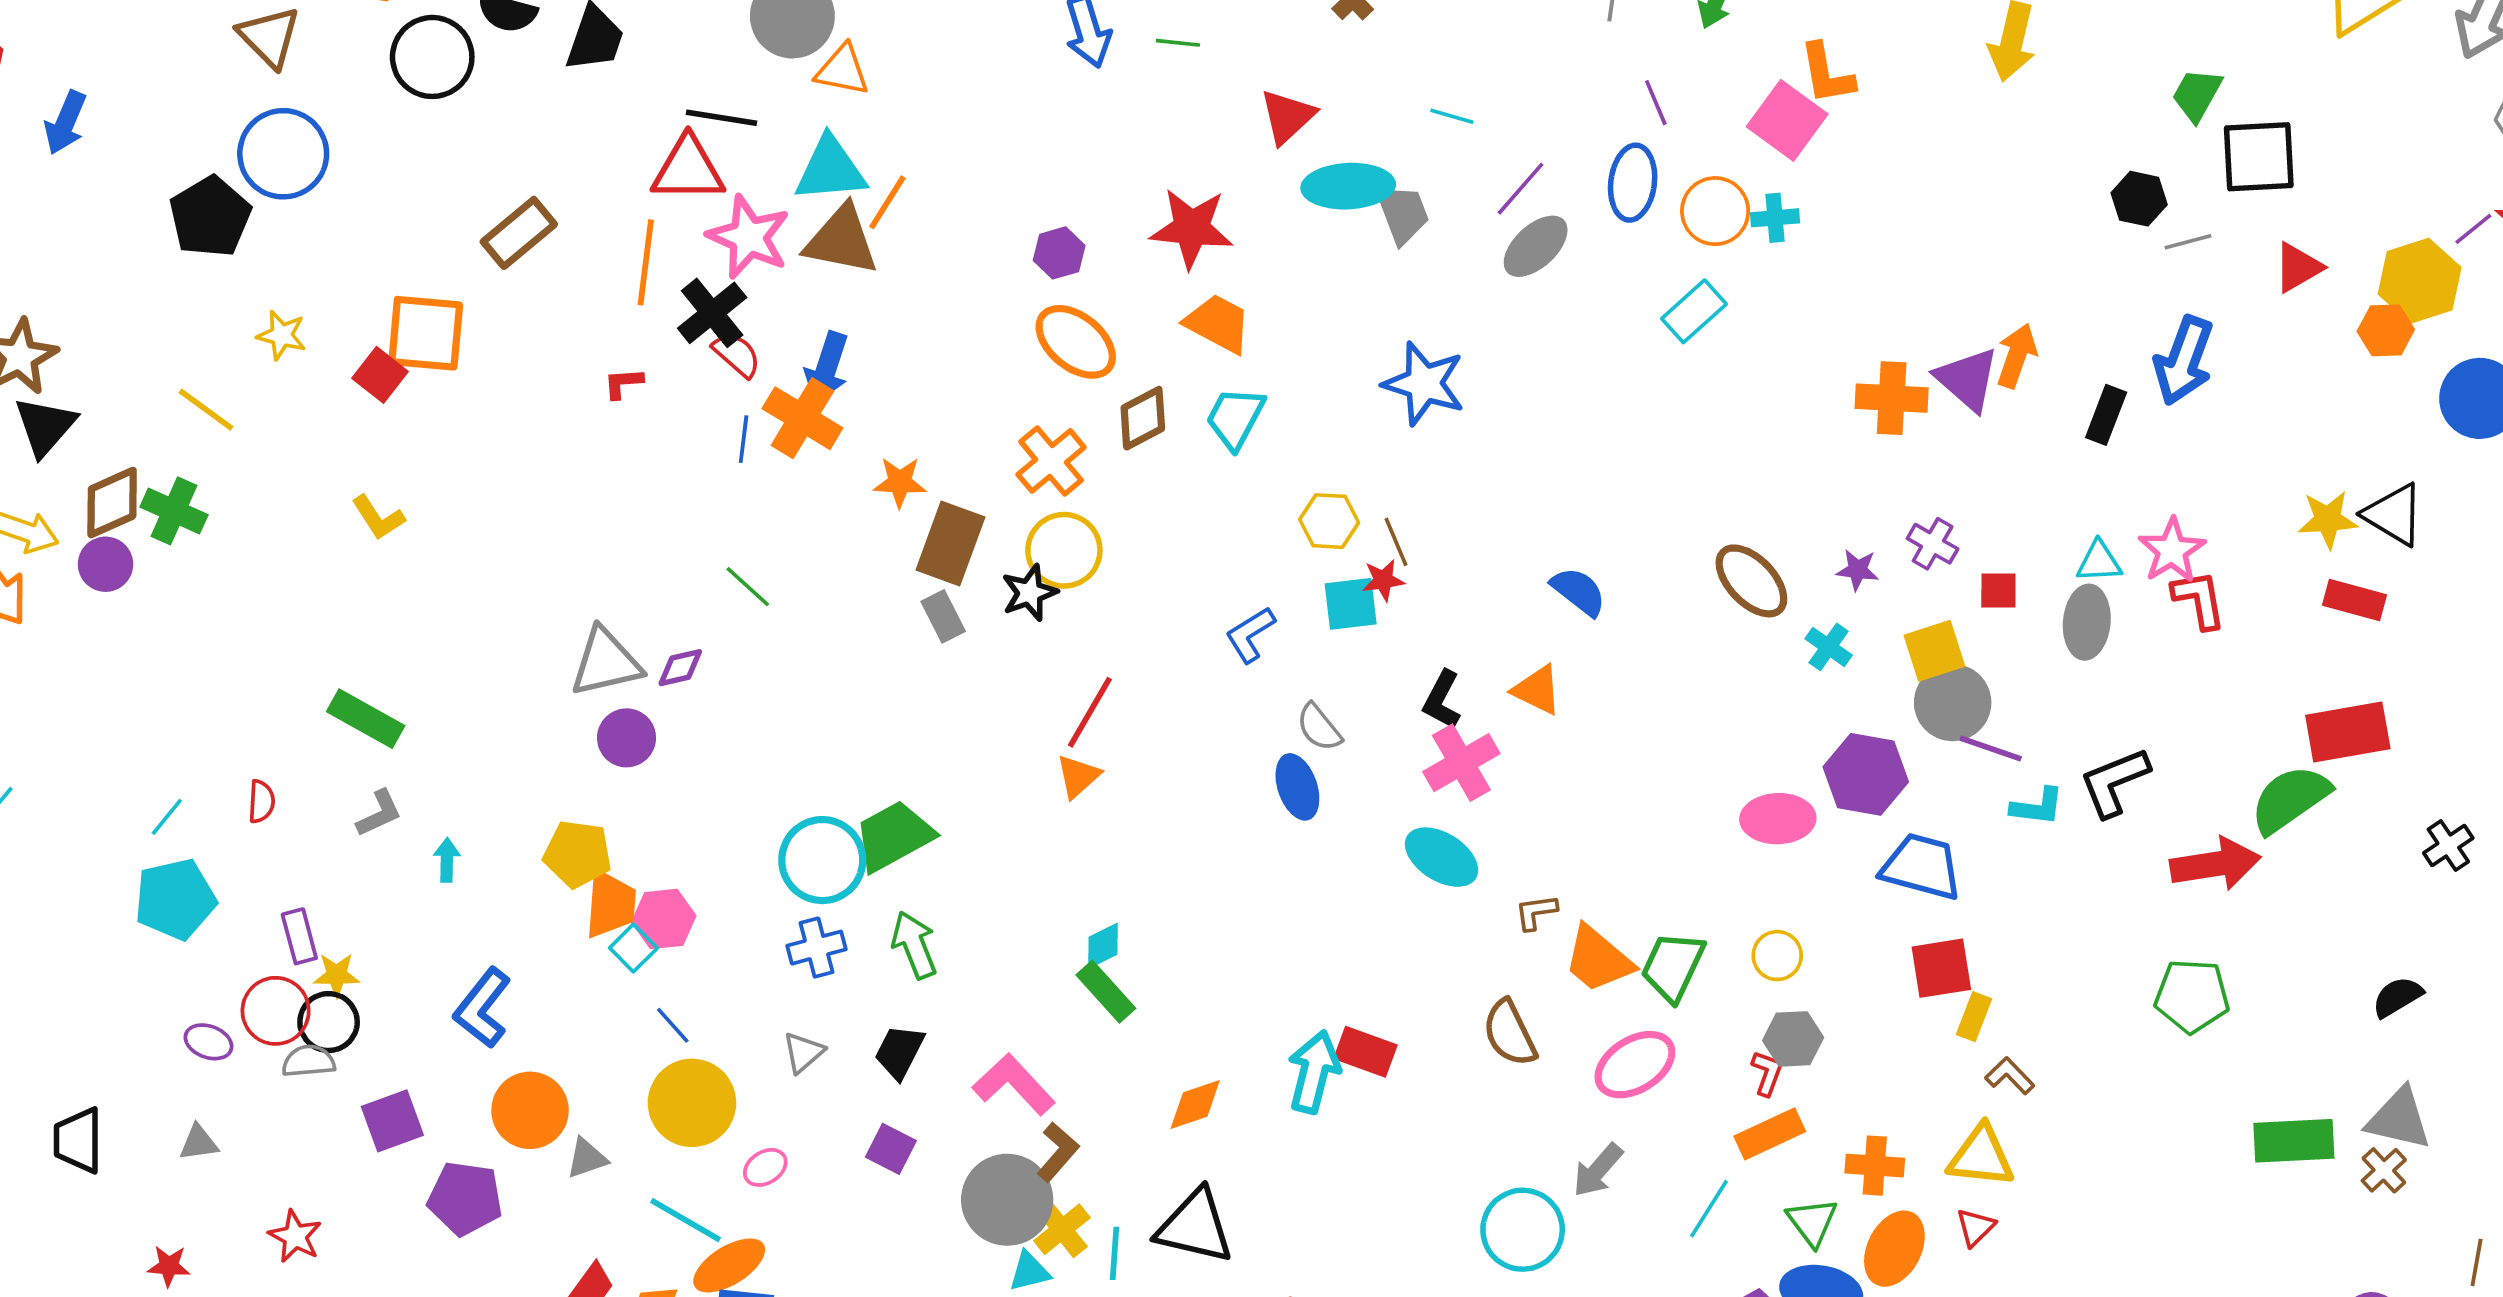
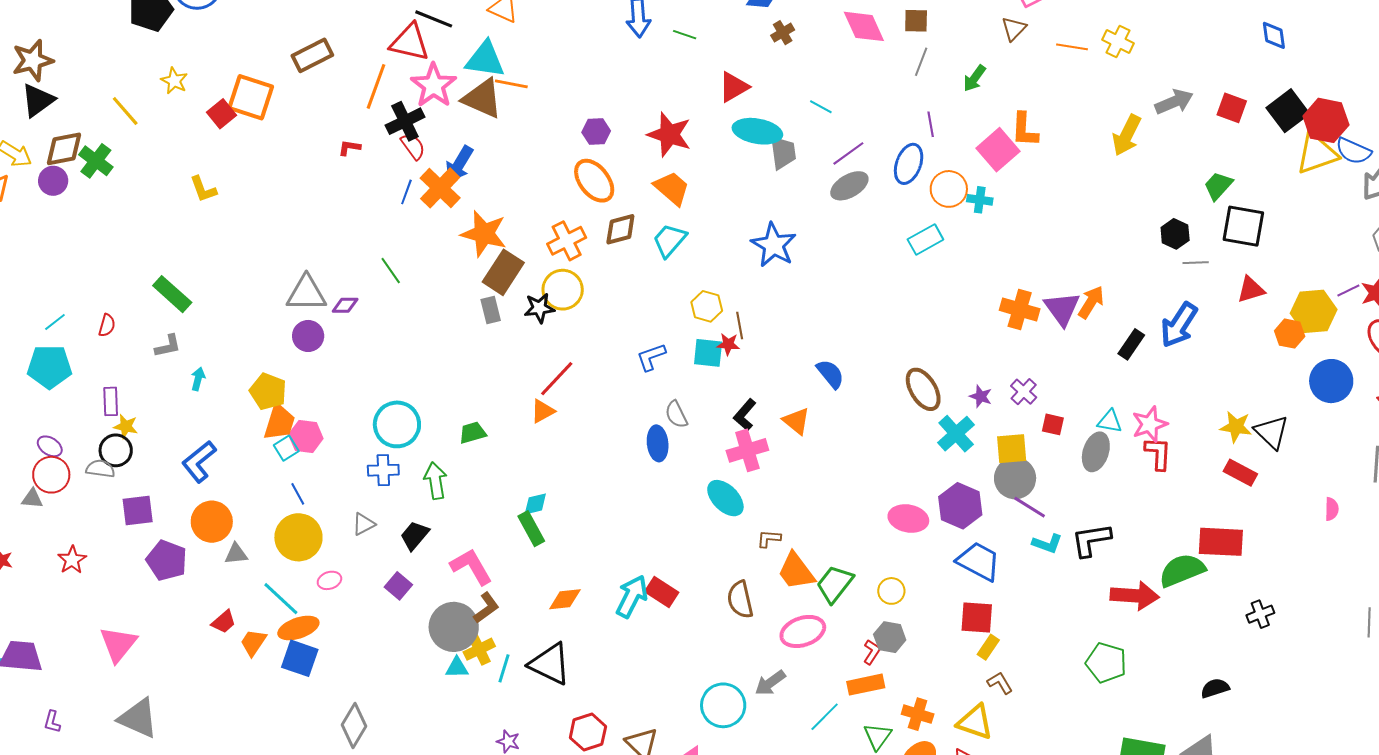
orange line: (887, 202) -> (511, 84), turned 56
orange star: (900, 482) -> (484, 234), size x1.6
cyan cross: (1829, 647) -> (956, 434), size x1.5
green trapezoid: (894, 836) -> (473, 433), moved, size x0.6
red circle: (276, 1011) -> (51, 475), moved

